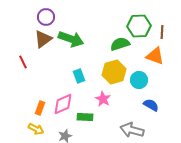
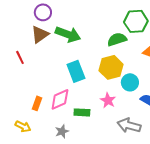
cyan rectangle: (79, 76) -> (76, 71), size x1.5
cyan circle: (139, 80) -> (130, 82), moved
pink star: (103, 99) -> (108, 100), moved
yellow arrow: (36, 129) -> (23, 126), moved

